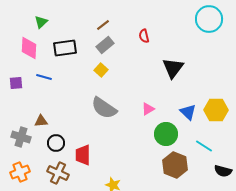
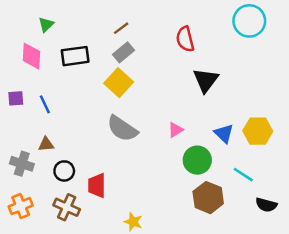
red semicircle: (144, 36) -> (185, 39), moved, size x1.5
yellow square: (101, 70) -> (119, 83), size x1.6
blue line: (44, 77) -> (45, 104), moved, turned 49

